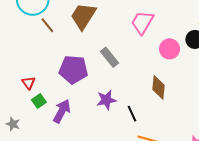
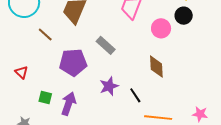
brown line: (47, 25) -> (45, 34), moved
red triangle: (29, 83) -> (21, 72), moved
green square: (39, 101) -> (45, 97), turned -32

